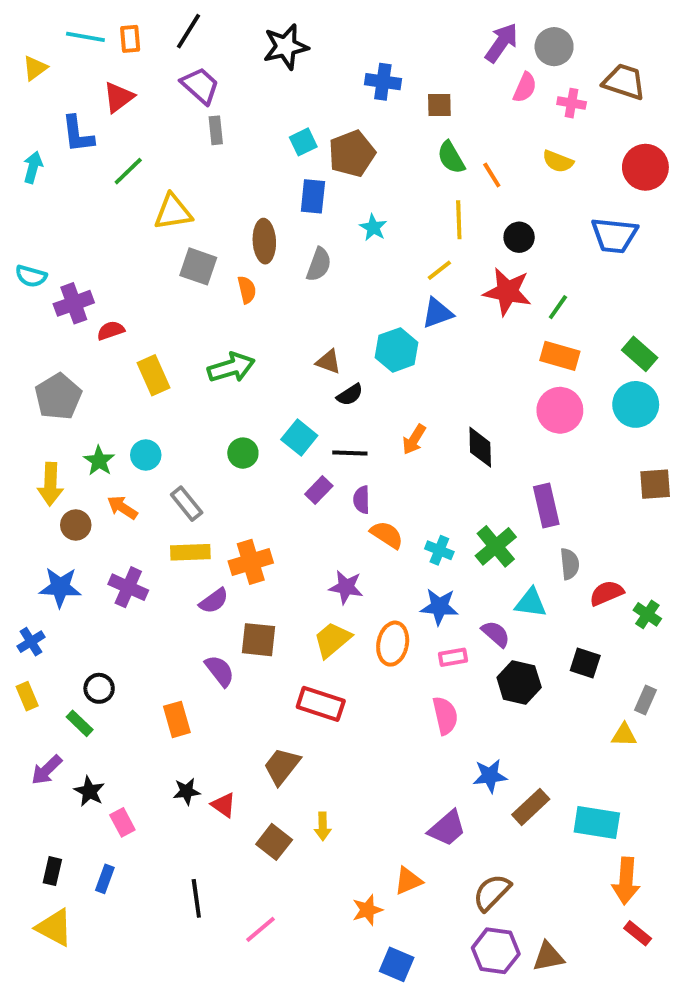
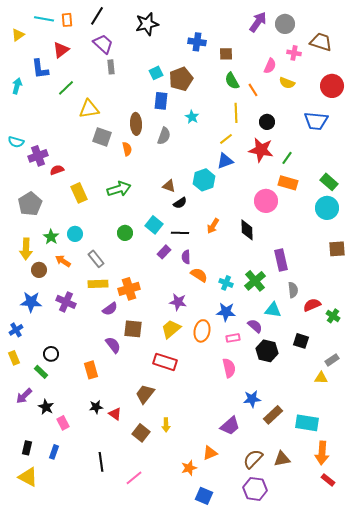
pink semicircle: (525, 87) -> (270, 66), moved
pink circle: (560, 410) -> (266, 201), moved
gray rectangle: (645, 700) -> (332, 360), turned 32
brown triangle: (548, 957) -> (282, 459), moved

